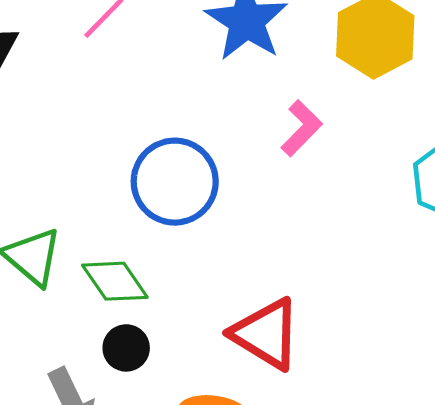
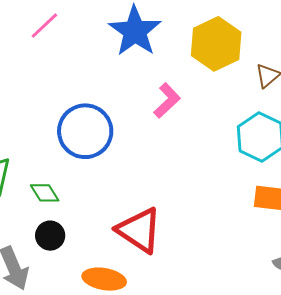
green diamond: (115, 281) -> (45, 193), size x0.7

